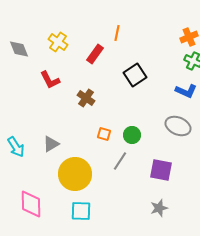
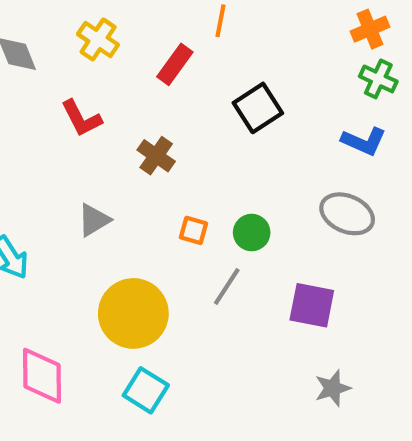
gray triangle: (51, 144) -> (94, 220), moved
gray star: (159, 208) -> (333, 388), moved
cyan square: (81, 211) -> (146, 390), turned 30

